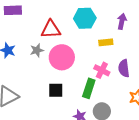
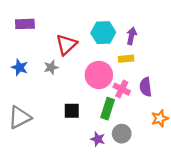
purple arrow: (122, 21) -> (131, 36), moved
red triangle: (51, 29) -> (66, 45), turned -40
pink circle: (62, 57) -> (99, 75), moved

